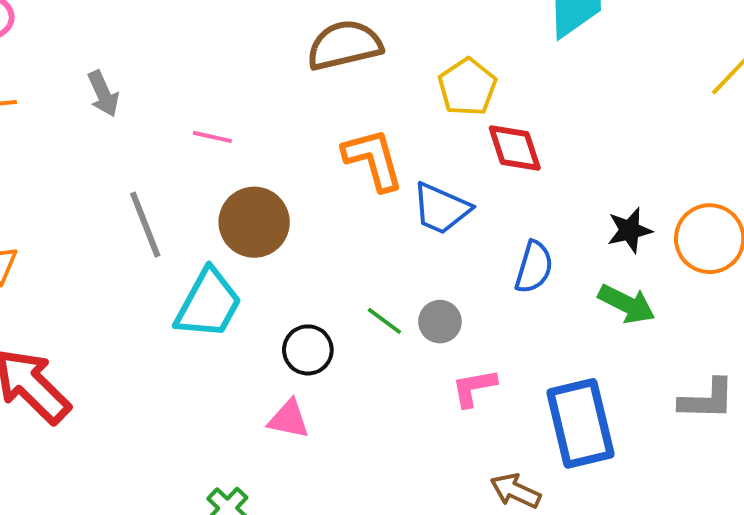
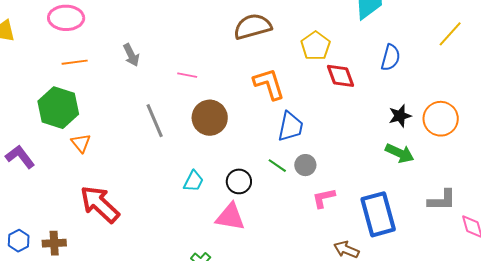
blue trapezoid: (441, 208) -> (290, 127), moved, turned -100
blue semicircle: (534, 267) -> (391, 58), moved
cyan trapezoid: (208, 304) -> (194, 181), moved, size x0.6
pink triangle: (289, 419) -> (230, 217), size x1.4

